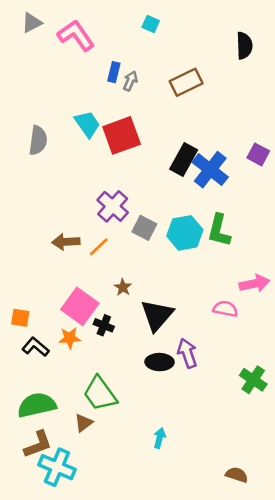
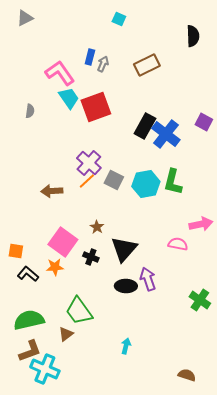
pink L-shape: (76, 35) -> (60, 73), moved
gray semicircle: (38, 140) -> (30, 111), size x0.6
orange line: (99, 247) -> (87, 181), moved
black cross: (104, 325) -> (91, 257), moved

